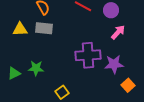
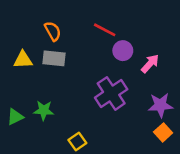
purple circle: (111, 10) -> (123, 51), moved
purple cross: (88, 55) -> (111, 93), turned -30
purple star: (114, 64) -> (160, 105), moved

